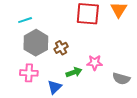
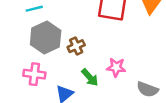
green arrow: (74, 72) -> (90, 77), turned 63

